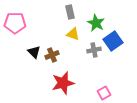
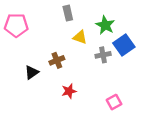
gray rectangle: (70, 12) -> (68, 13), moved
black triangle: (34, 52) -> (32, 72), moved, turned 40
red star: (63, 83) -> (69, 91), size x0.6

